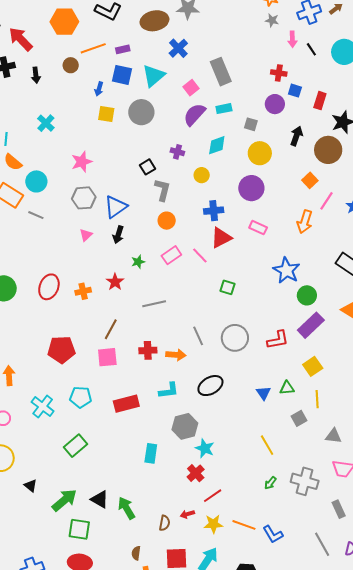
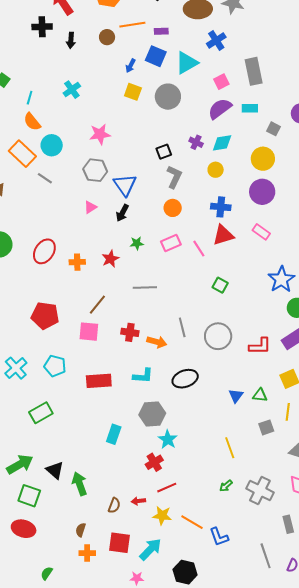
cyan diamond: (217, 145) -> (222, 143), moved
yellow circle: (260, 153) -> (263, 159), moved
blue triangle: (116, 207) -> (125, 185), turned -40

